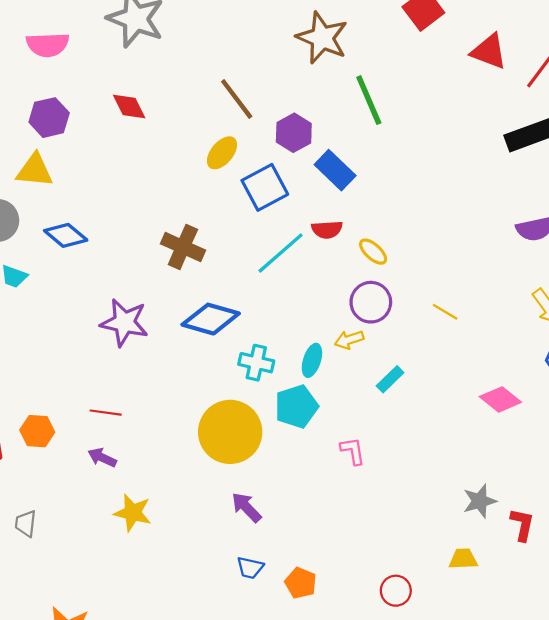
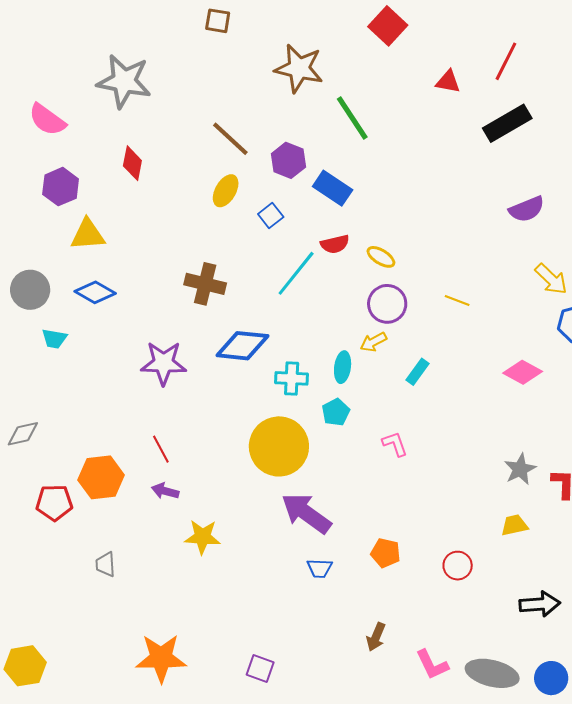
pink semicircle: (48, 45) -> (47, 120), turned 48
red triangle: (489, 51) -> (448, 82), moved, size x0.7
red diamond: (129, 106) -> (132, 163), turned 48
yellow triangle: (35, 170) -> (88, 234), moved
blue square: (265, 187) -> (271, 215), size x0.6
cyan pentagon: (296, 406) -> (336, 412), size x0.7
red line: (106, 413) -> (161, 449), turned 64
orange hexagon: (37, 431) -> (101, 477), size x1.4
purple arrow: (246, 507) -> (306, 513), size x1.6
orange pentagon: (301, 583) -> (385, 553), moved

